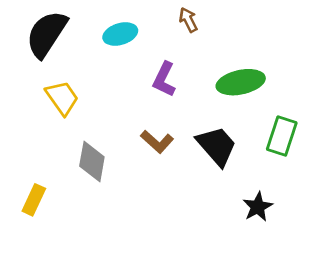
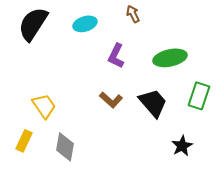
yellow trapezoid: (62, 98) -> (44, 106), moved
gray diamond: (92, 162) -> (65, 147), moved

